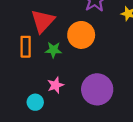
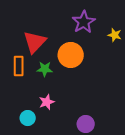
purple circle: (97, 89) -> (86, 124), moved, size x0.6

